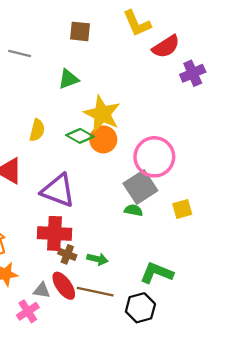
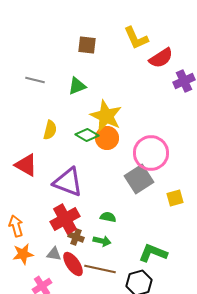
gray line: (20, 53) -> (35, 80), moved
green semicircle: (133, 210) -> (108, 217), moved
red cross: (54, 233) -> (65, 219), turned -32
gray triangle: (42, 290) -> (54, 254), moved

